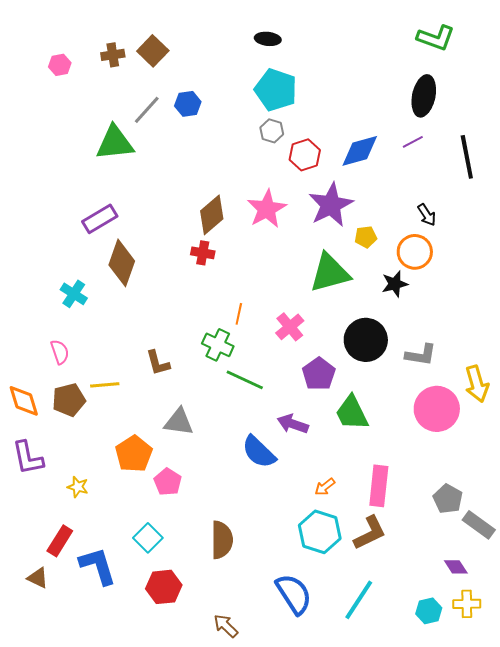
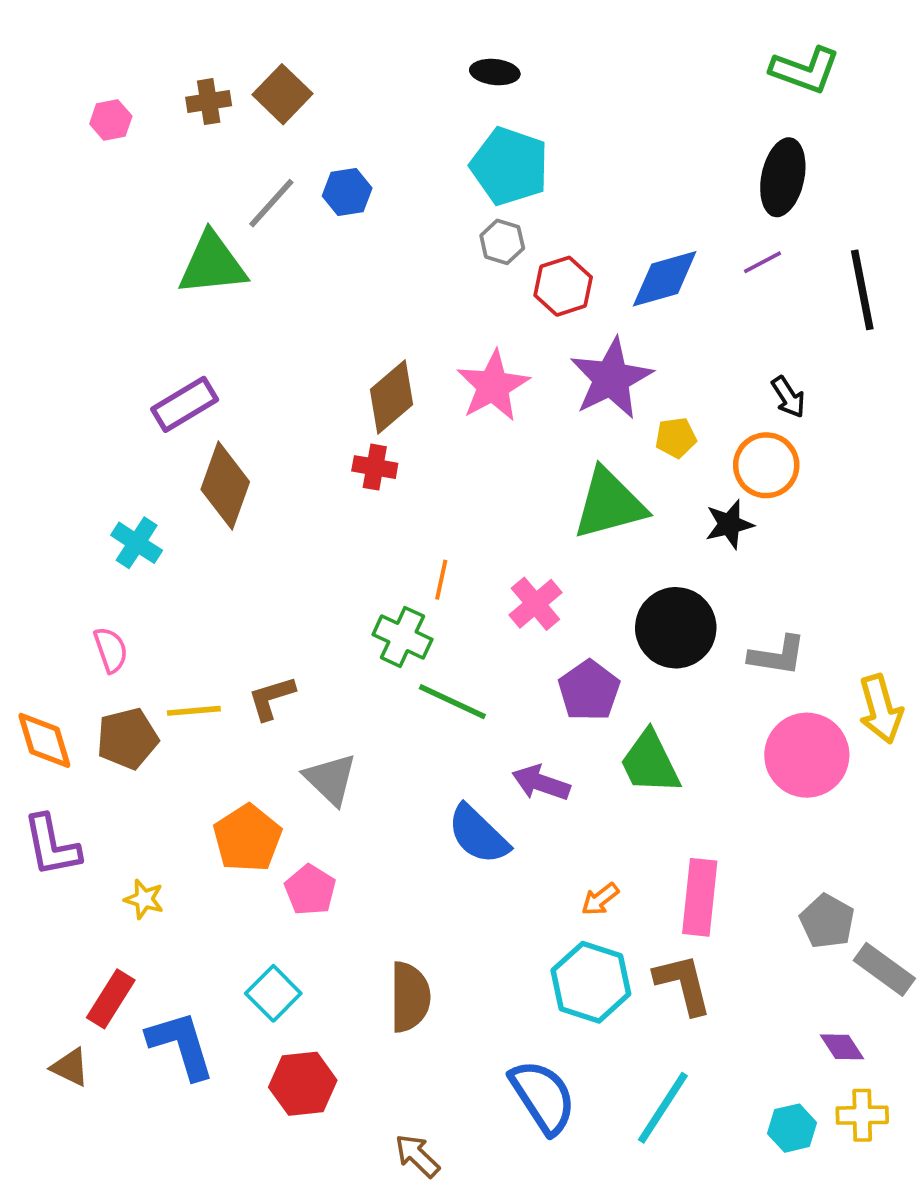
brown L-shape: (158, 363) -> (271, 698), moved, turned 88
gray triangle: (179, 422) -> (330, 779), turned 36
brown L-shape: (370, 533) -> (683, 984), turned -78

